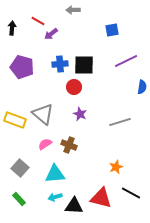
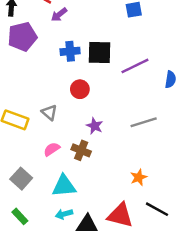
purple line: (126, 61) -> (135, 66), moved
purple pentagon: (22, 67) -> (22, 37), moved, turned -30
red circle: (74, 87) -> (80, 89), moved
gray triangle: (43, 114) -> (49, 112), size x0.6
purple star: (80, 114) -> (95, 126), moved

